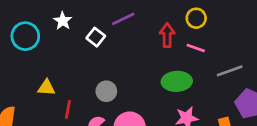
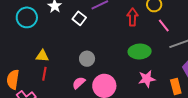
pink line: (196, 48) -> (164, 26), moved, turned 32
red line: (68, 109) -> (44, 74), moved

